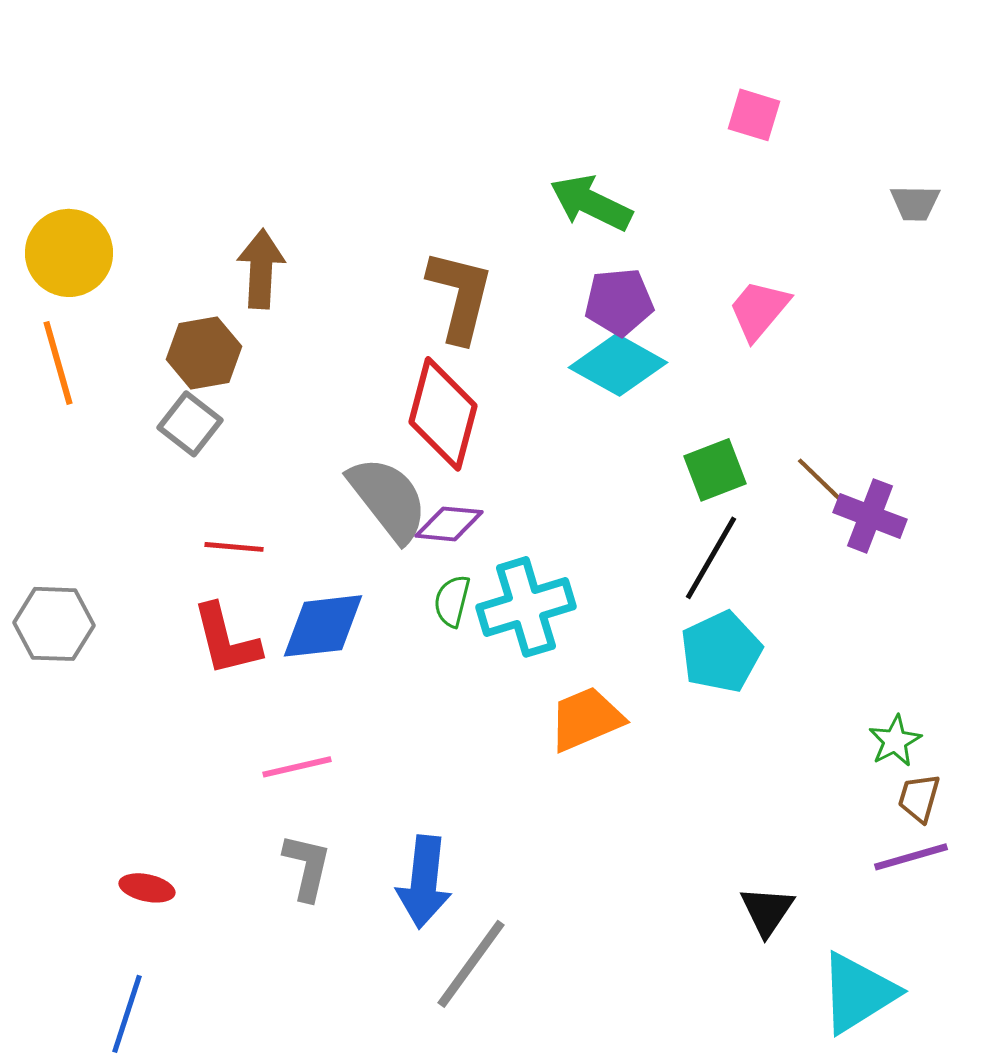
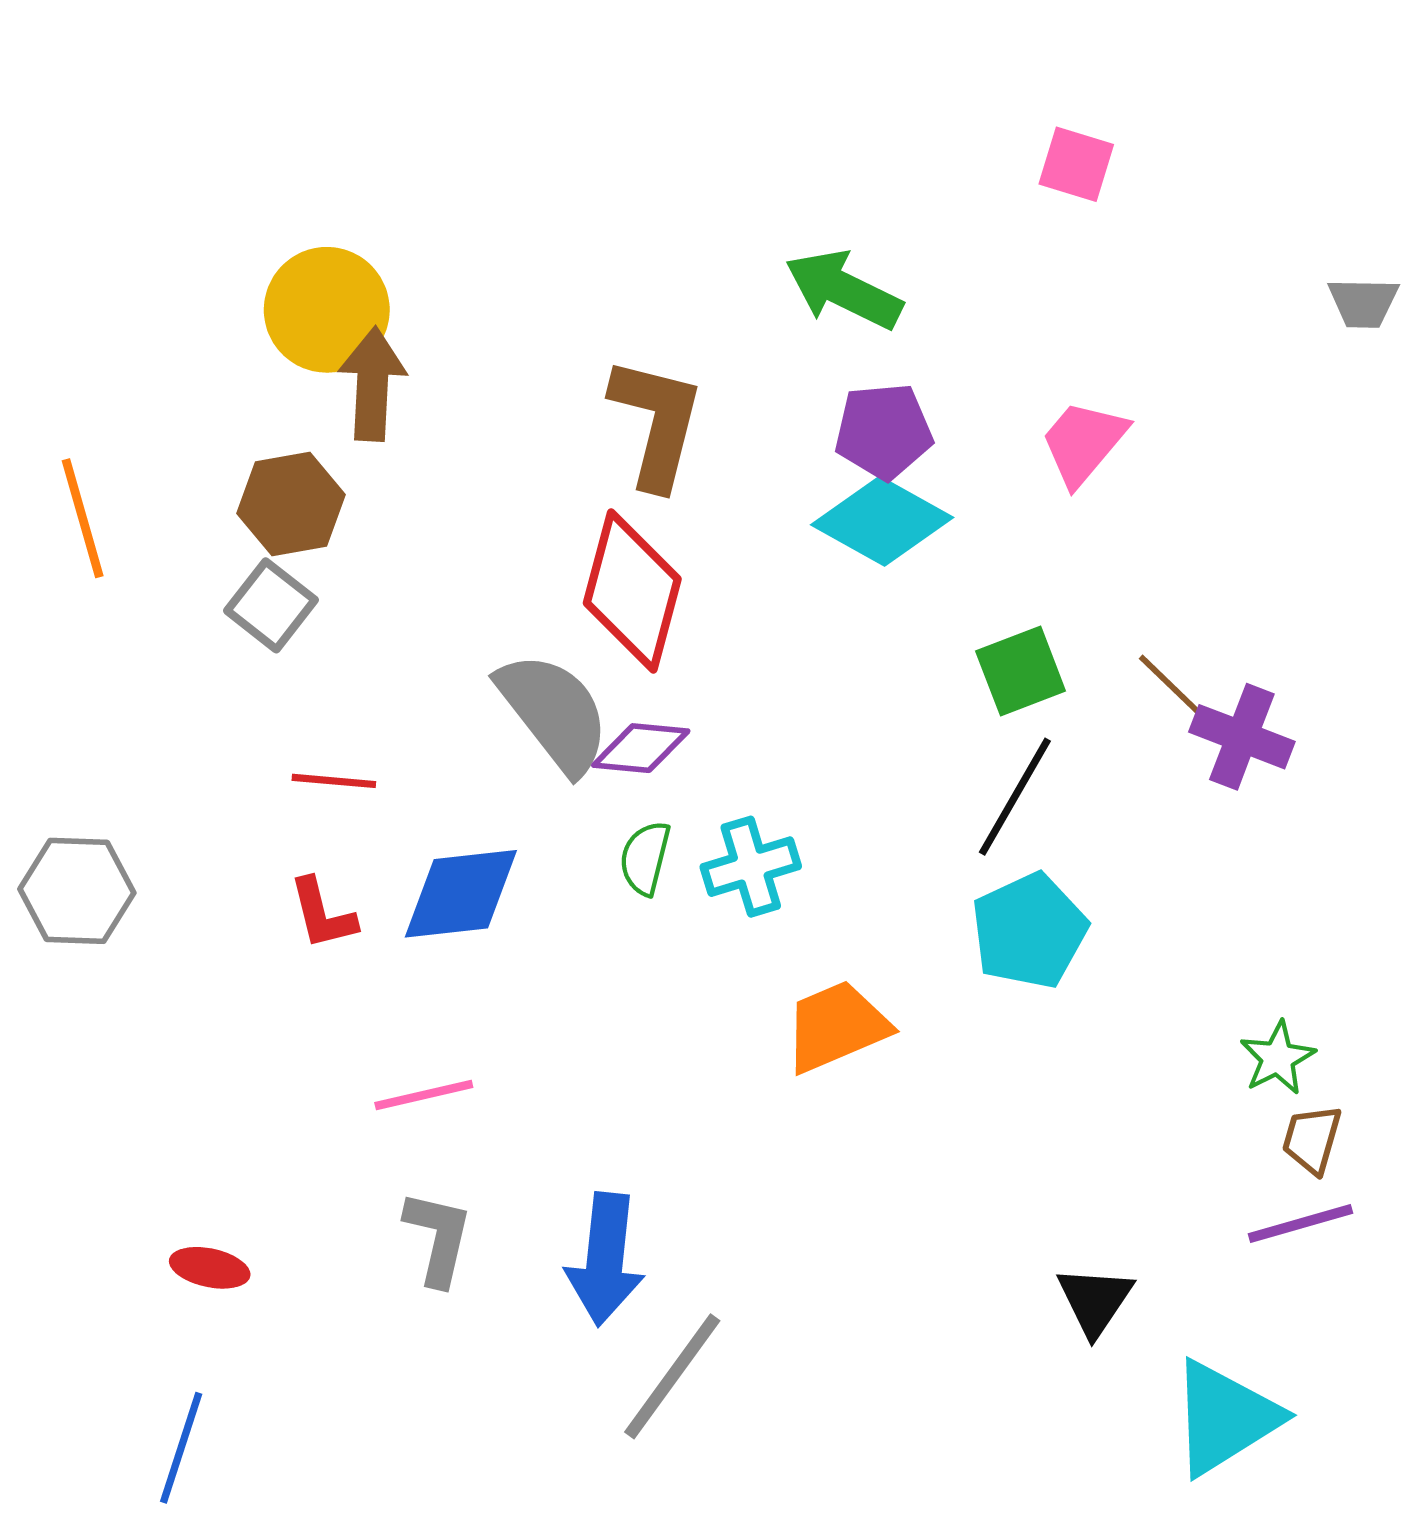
gray trapezoid: (915, 203) -> (1363, 303), moved
yellow circle: (69, 253) -> (327, 310), moved
cyan cross: (526, 607) -> (751, 867), size x0.7
red L-shape: (226, 640) -> (322, 914), size x0.7

